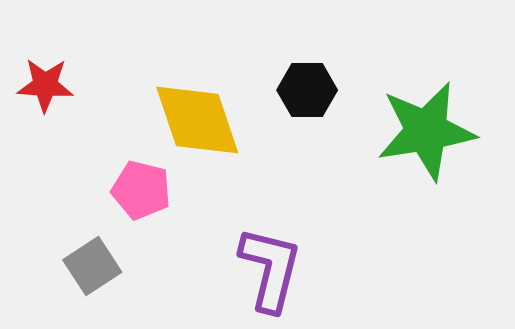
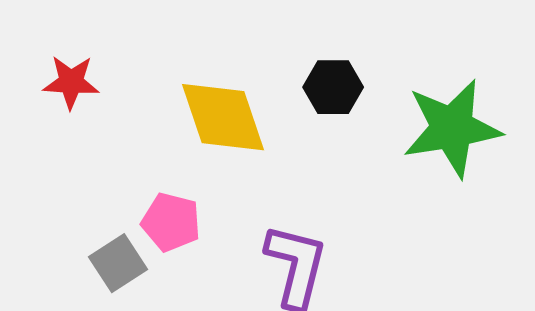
pink pentagon: (141, 190) -> (171, 222), moved

